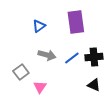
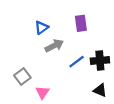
purple rectangle: (76, 22) -> (81, 23), size x0.7
gray arrow: (47, 55) -> (54, 46), moved, turned -42

